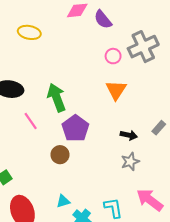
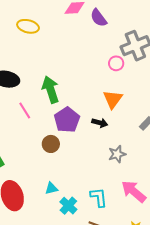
pink circle: (113, 56) -> (116, 63), moved
orange triangle: (116, 90) -> (113, 99), moved
black arrow: (129, 135) -> (100, 123), moved

